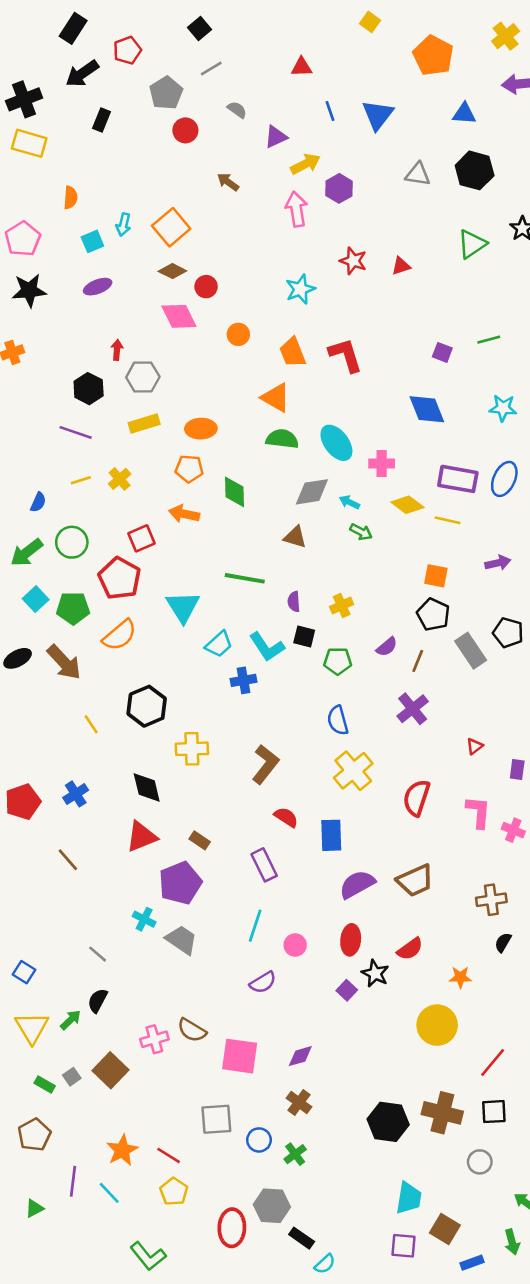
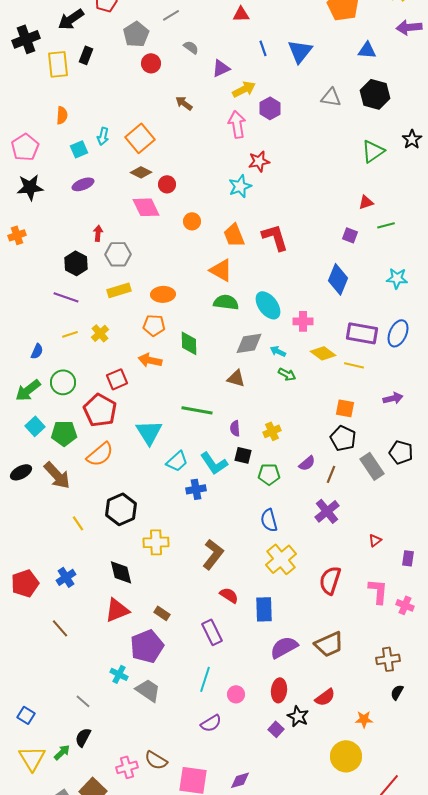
yellow rectangle: (29, 143) -> (58, 64), moved, turned 68
red star: (353, 261) -> (259, 161), moved, turned -30
red triangle: (401, 266) -> (366, 202), moved
blue diamond: (427, 409) -> (338, 279), turned 44

